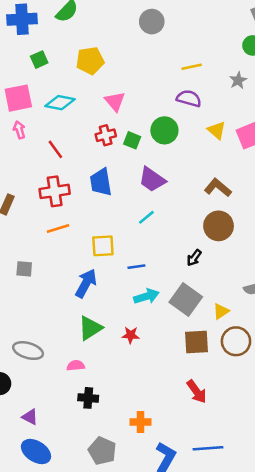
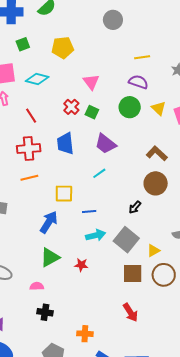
pink triangle: (115, 101) -> (91, 82), moved
green circle: (164, 130) -> (130, 107), moved
red cross: (106, 135) -> (71, 107), turned -35

